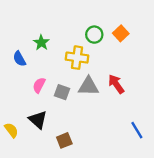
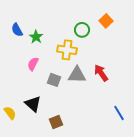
orange square: (121, 33) -> (106, 21), moved
blue semicircle: (19, 59) -> (17, 30), moved
pink semicircle: (39, 85) -> (33, 64), moved

